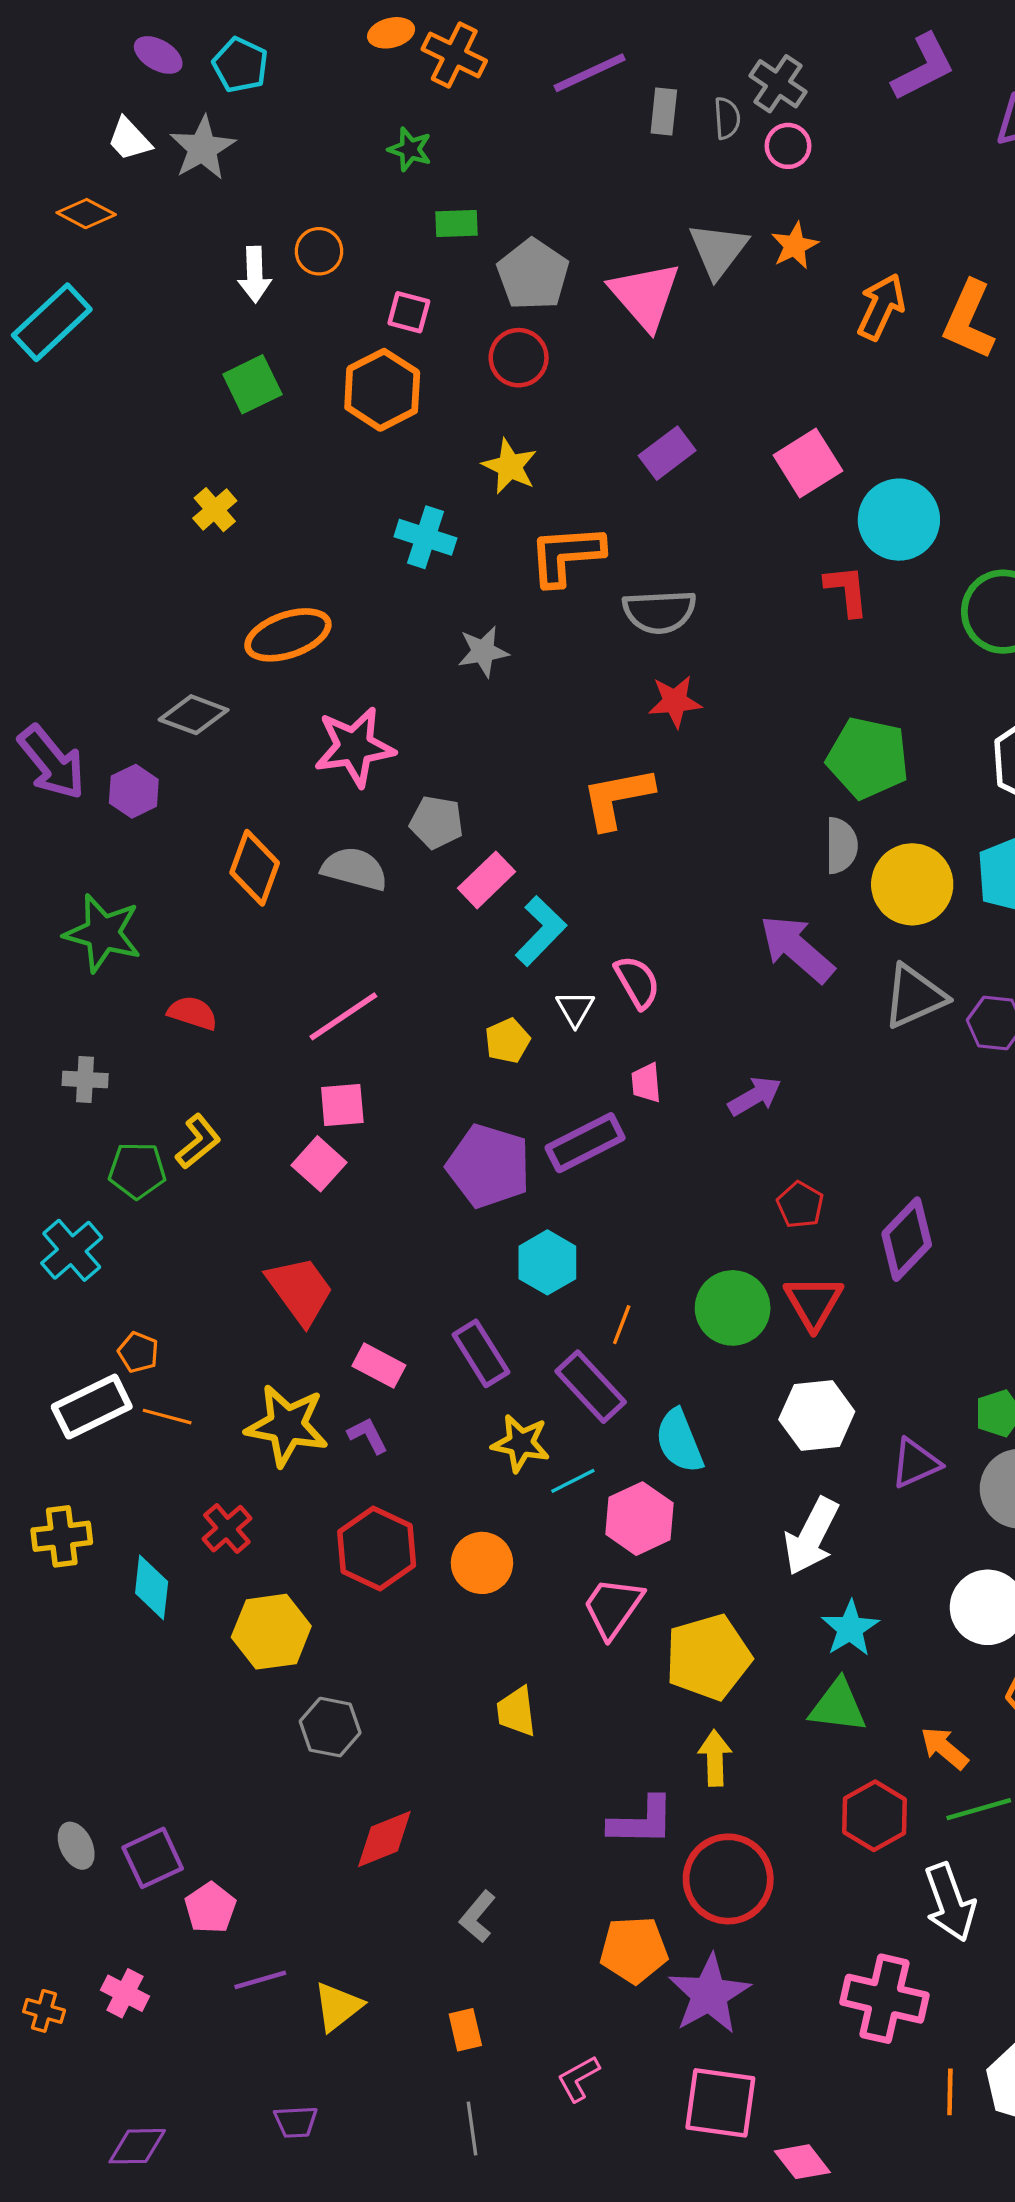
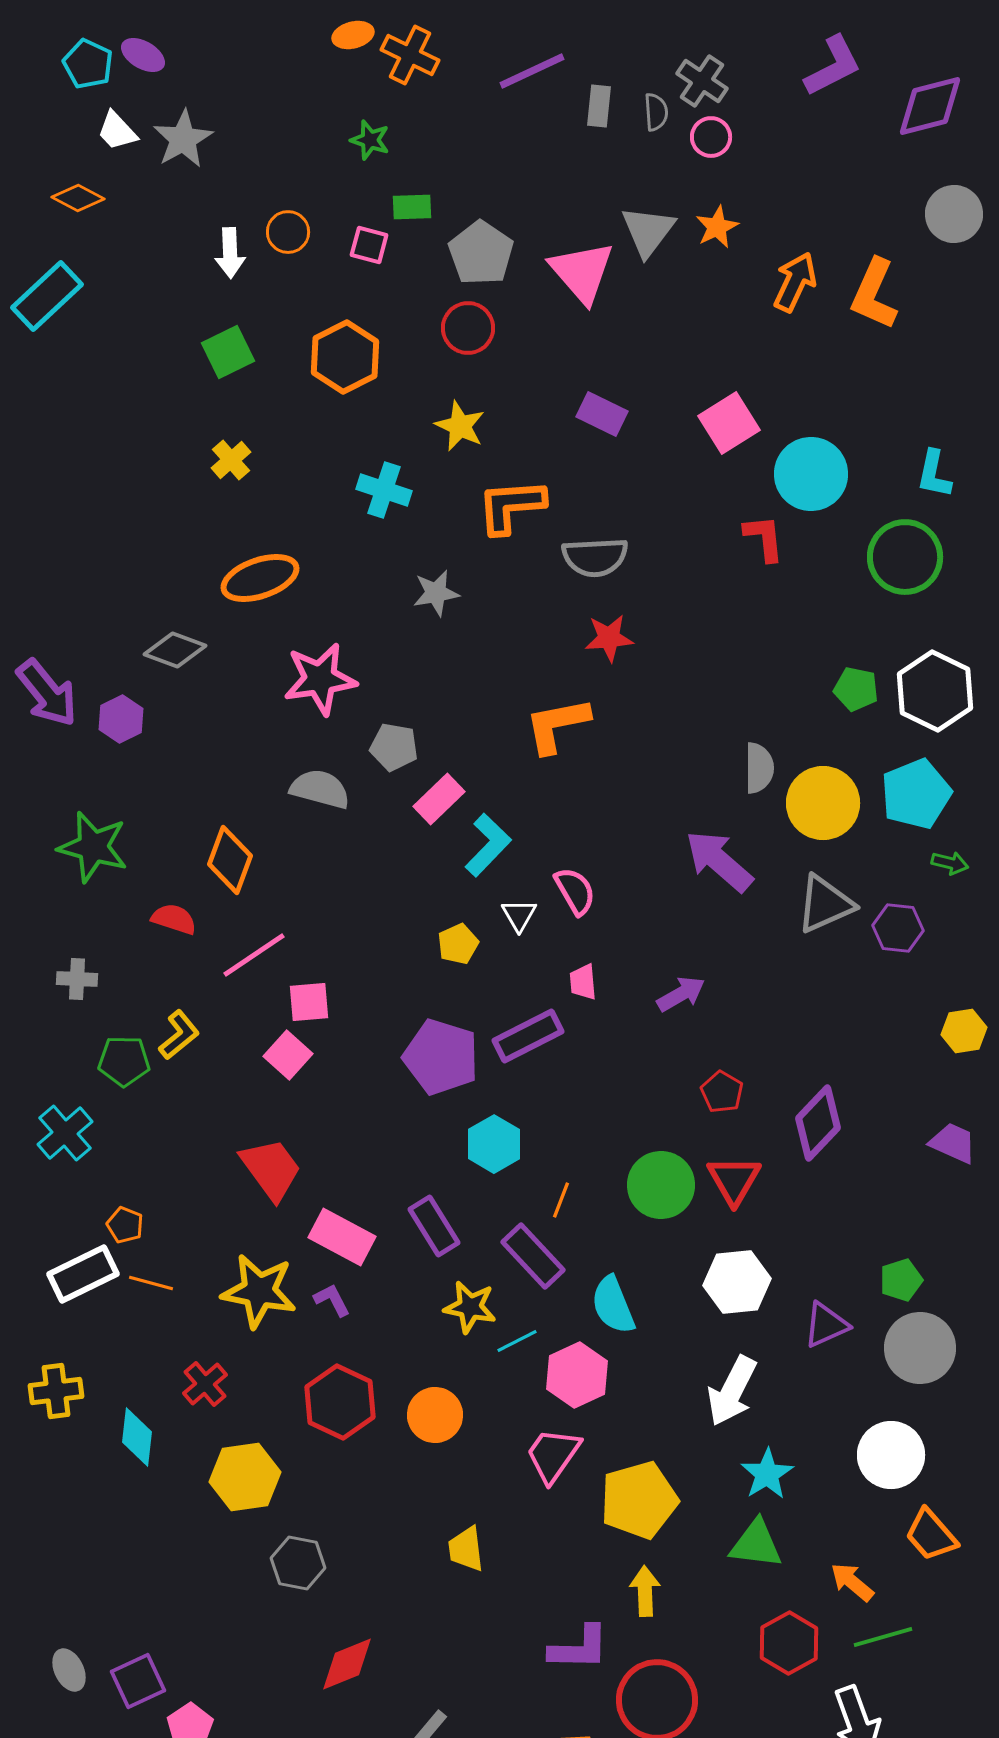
cyan pentagon: (240, 65) -> (88, 64), moved
pink square: (409, 312) -> (369, 245), moved
purple rectangle: (667, 453) -> (602, 414), turned 63
yellow cross: (215, 510) -> (231, 460), moved
green pentagon: (868, 758) -> (856, 689), moved, size x0.6
orange diamond: (255, 868) -> (230, 860), moved
pink line: (343, 1016) -> (254, 955), moved
pink rectangle: (379, 1366) -> (342, 1237), size x1.4

